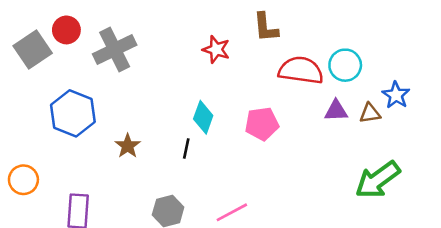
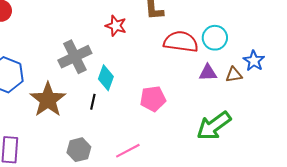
gray cross: (115, 50) -> (75, 57), moved
pink pentagon: (262, 124) -> (153, 99), moved
brown star: (128, 146) -> (48, 100), size x1.8
green arrow: (378, 180) -> (214, 126), moved

